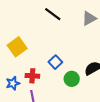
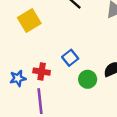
yellow square: (17, 47) -> (29, 21), moved

